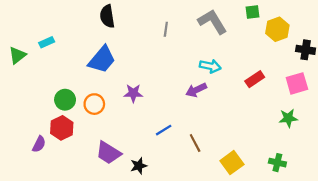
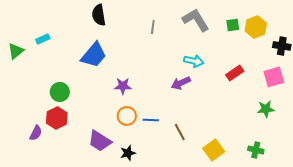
green square: (253, 12) -> (233, 25), moved
orange circle: (94, 104) -> (127, 116), moved
blue line: (164, 130) -> (151, 120), turned 35

